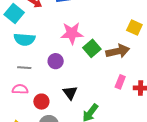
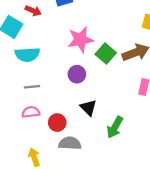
purple circle: (56, 61) -> (77, 74), moved

